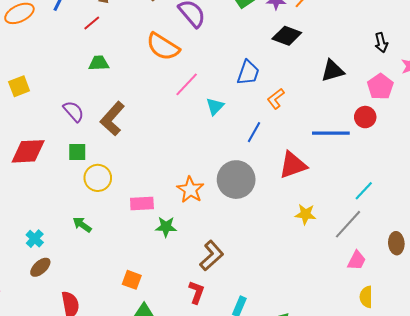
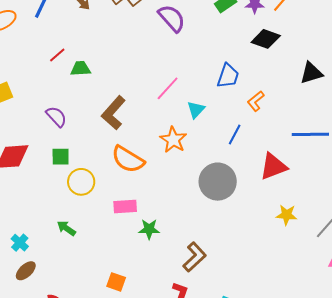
red line: (92, 23) -> (57, 55), moved
orange semicircle: (163, 47) -> (128, 159), moved
brown L-shape: (112, 119) -> (113, 113), moved
orange star: (190, 190) -> (173, 140), moved

